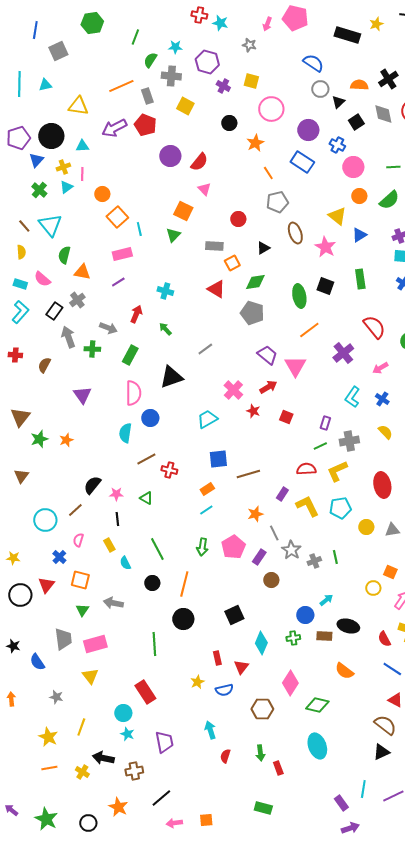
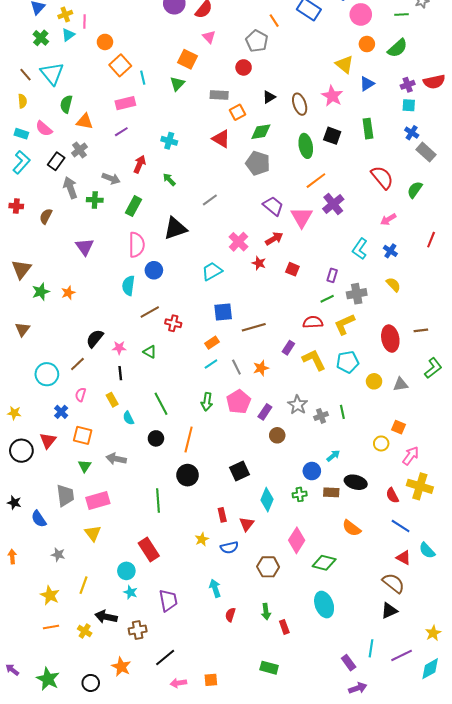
gray pentagon: (277, 202) -> (257, 41), moved, turned -30
brown ellipse: (295, 233) -> (300, 104), moved
purple cross: (343, 353) -> (333, 204), moved
gray line: (274, 533) -> (236, 367), moved

